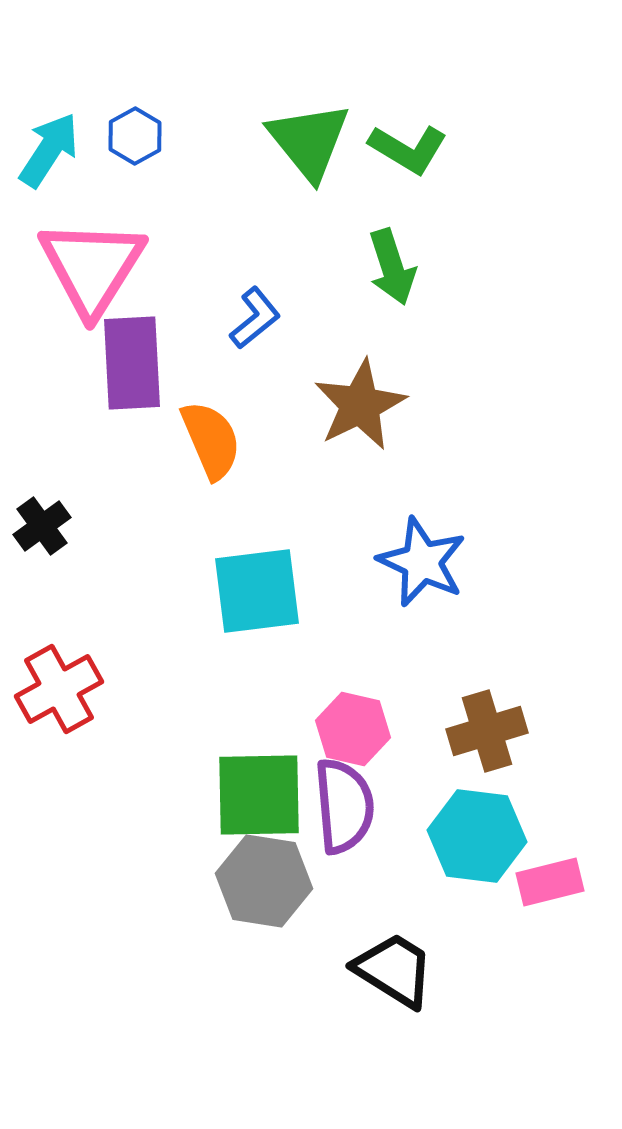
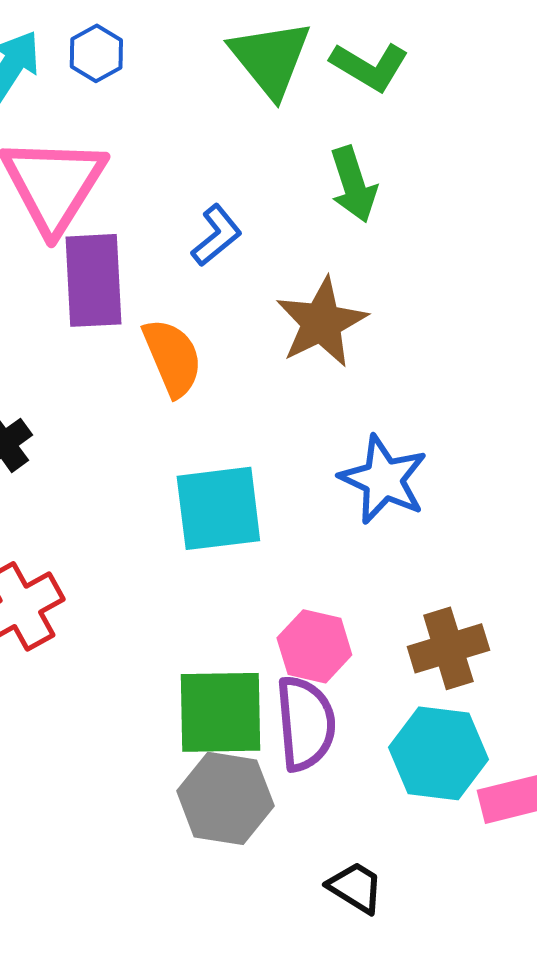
black trapezoid: (394, 970) -> (355, 887), size x0.7

